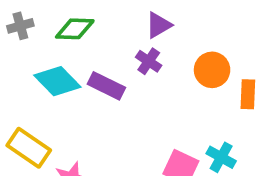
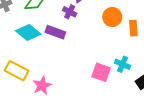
purple cross: (149, 61) -> (70, 12), moved

